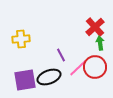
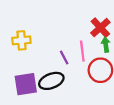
pink line: (78, 68) -> (82, 51), moved, turned -54

